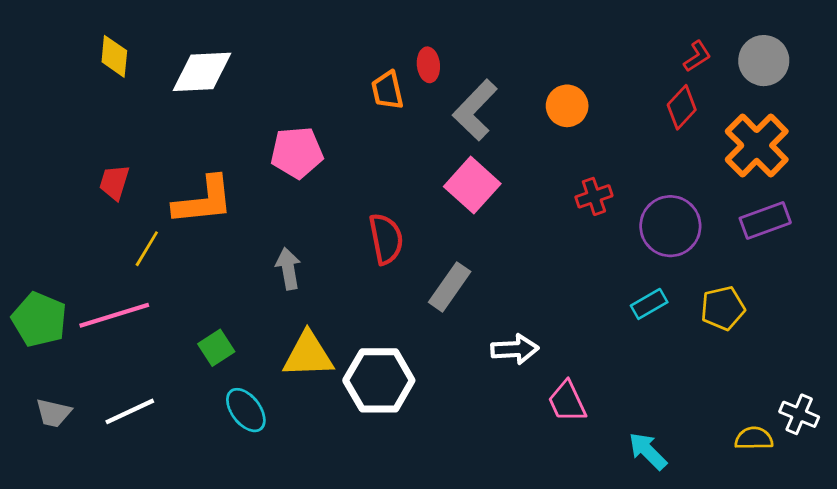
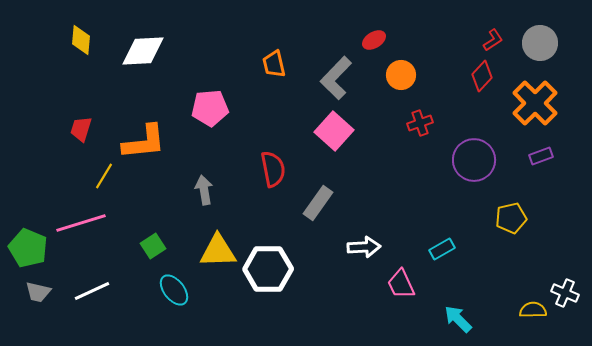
red ellipse: (428, 65) -> (374, 40), moved, turned 65
red cross: (594, 196) -> (420, 123), moved
purple rectangle: (765, 220) -> (541, 156), size x0.7
cyan rectangle: (649, 304) -> (442, 249), moved
green pentagon: (39, 319) -> (28, 248), moved

